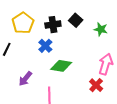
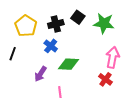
green star: (101, 29) -> (104, 23), size x1.5
purple arrow: (25, 79) -> (40, 74), moved

